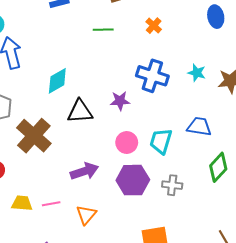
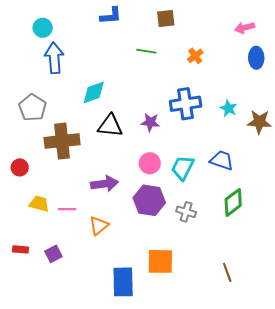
blue cross: (152, 76) -> (186, 104), turned -36
brown cross: (34, 136) -> (62, 141), turned 32

